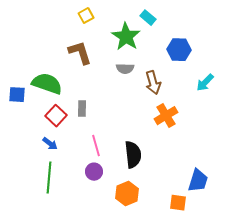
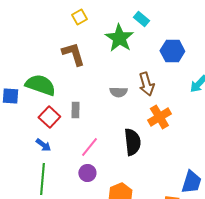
gray semicircle: (125, 69) -> (118, 92), moved
pink line: (96, 146) -> (89, 147), turned 55
black semicircle: (133, 155) -> (132, 142), moved

